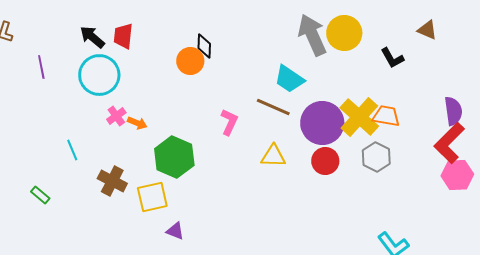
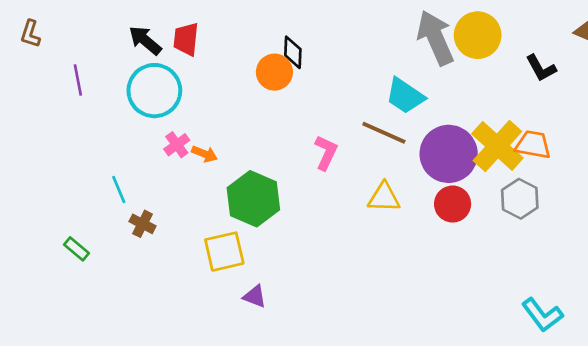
brown cross: (112, 181) -> (142, 224), moved, size x0.7

